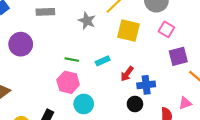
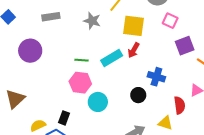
cyan rectangle: (103, 61) -> (112, 58), size x1.5
red arrow: (127, 74) -> (134, 50), moved
blue cross: (146, 85) -> (156, 77), turned 30
black circle: (135, 104) -> (138, 95), moved

